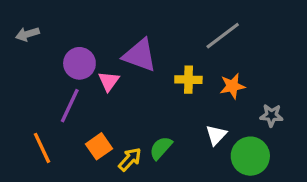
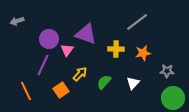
green semicircle: (161, 148) -> (104, 82), moved
green circle: (250, 156) -> (173, 98), moved
yellow arrow: (130, 159) -> (80, 74), moved

